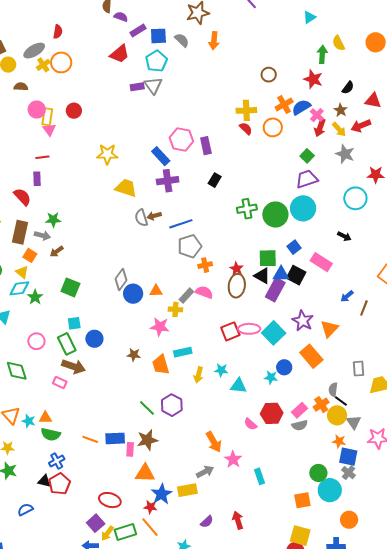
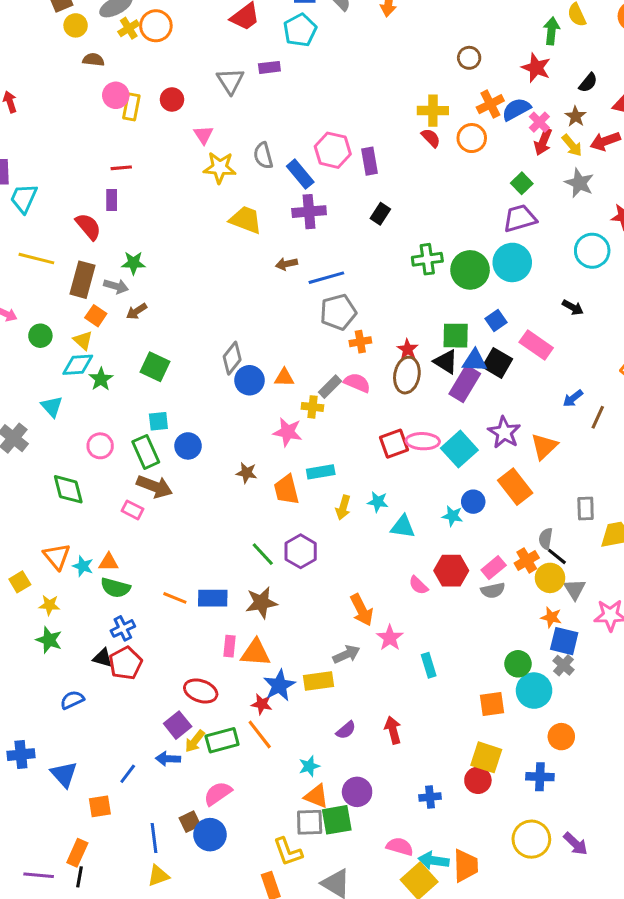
gray triangle: (153, 85) -> (230, 81), moved
pink triangle: (49, 130) -> (203, 135), moved
gray semicircle: (141, 218) -> (263, 156), moved
pink rectangle: (130, 449) -> (230, 646), moved

